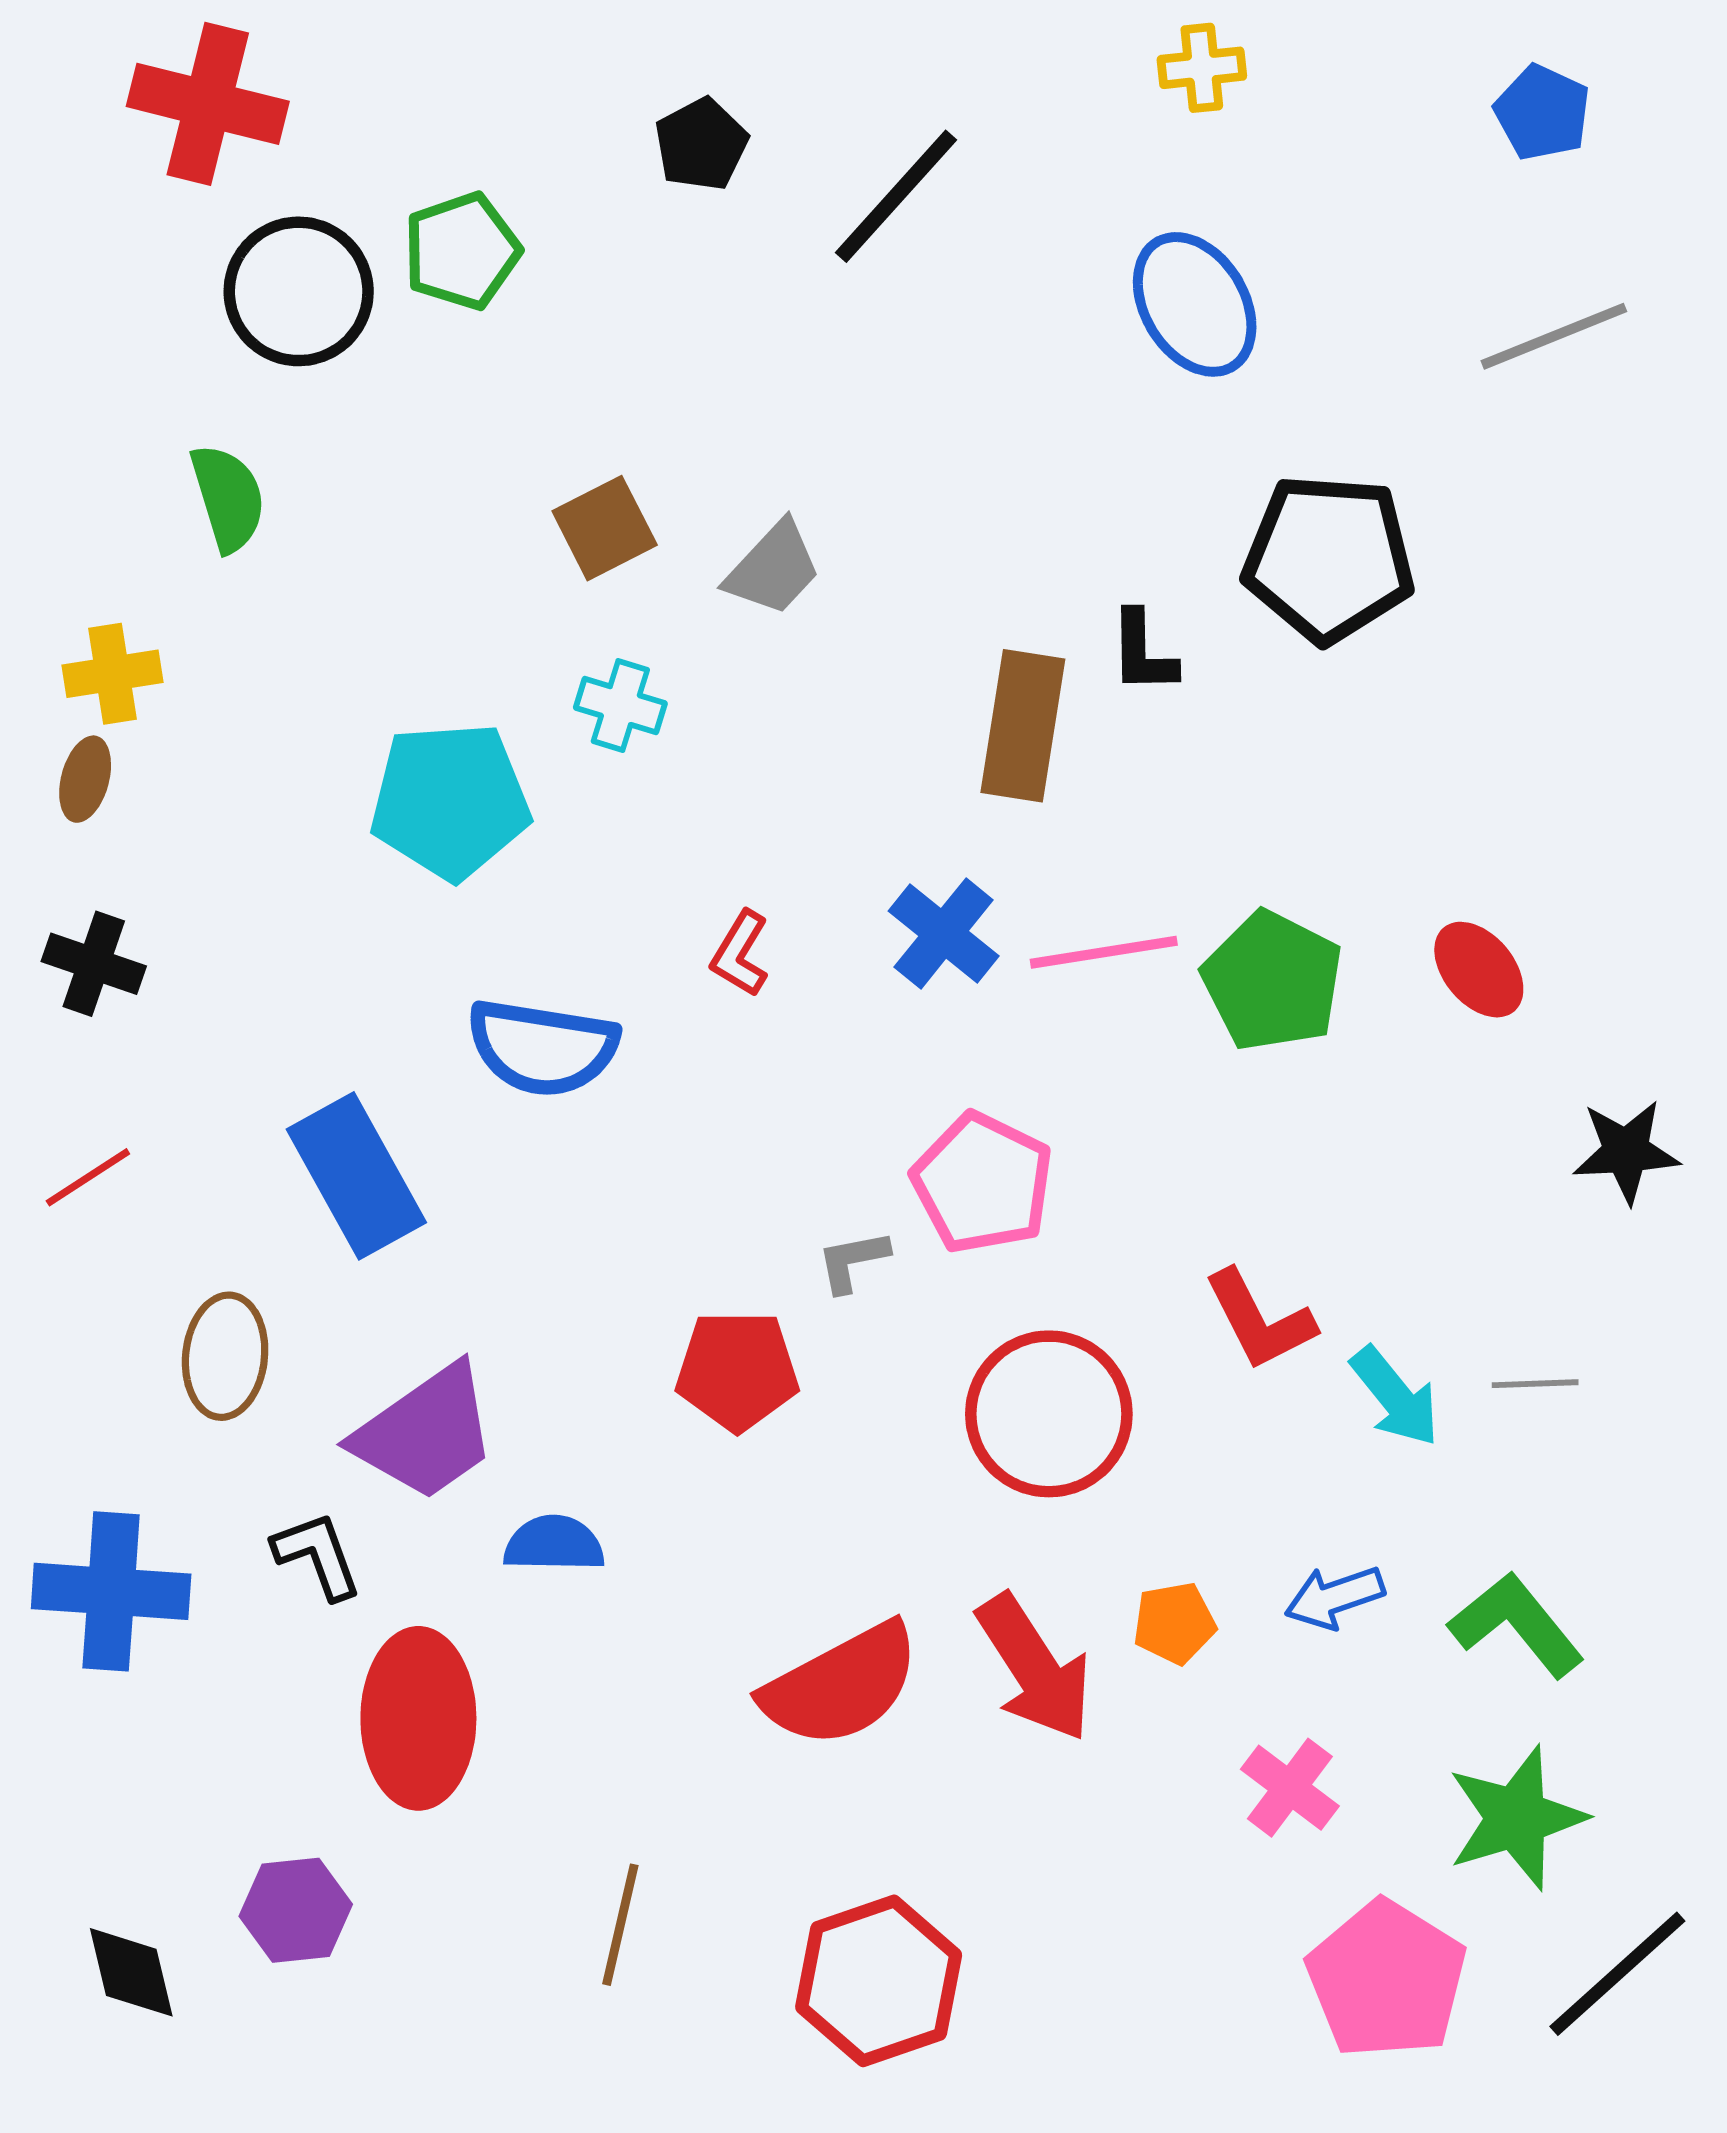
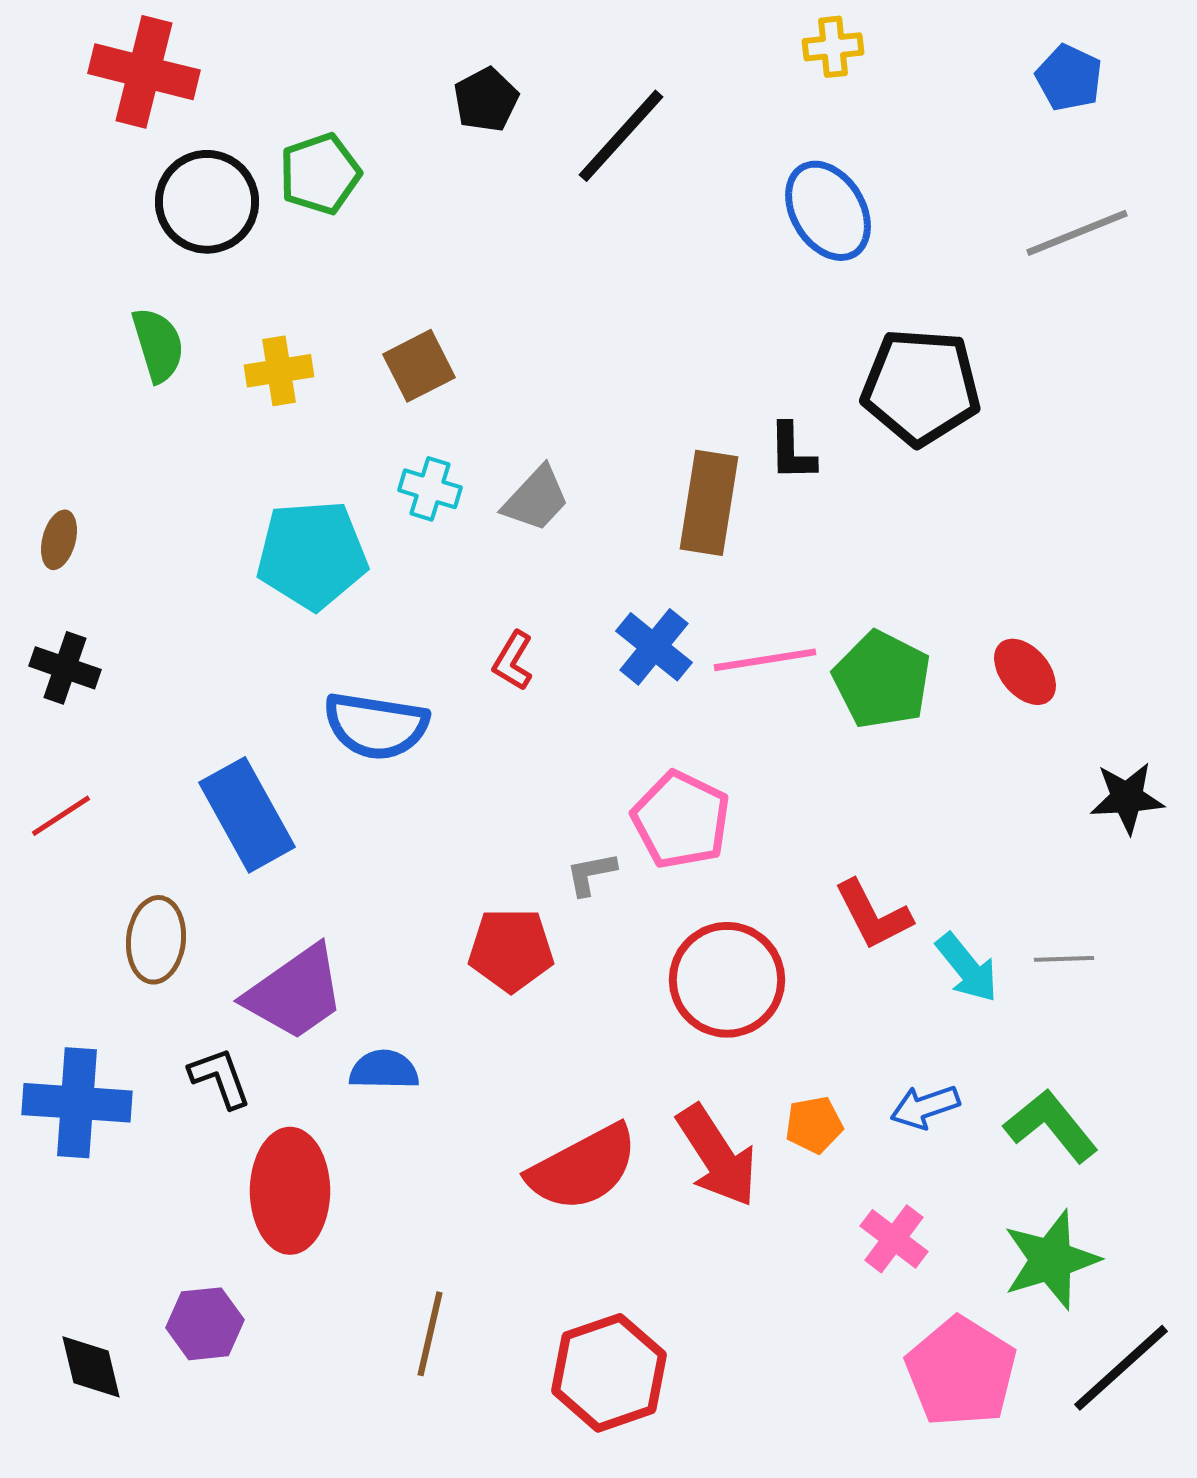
gray trapezoid: (773, 568) -> (536, 499), moved
yellow cross: (113, 674) -> (279, 371), moved

